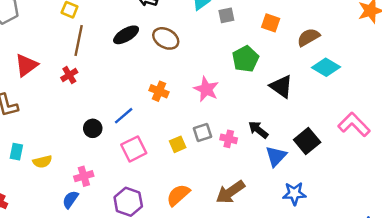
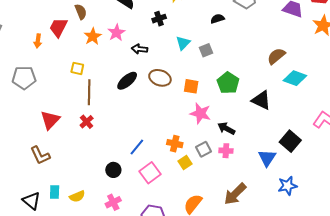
orange square: (271, 23) -> (191, 86), moved
orange cross: (159, 91) -> (175, 144), moved
black circle: (93, 128) -> (113, 170), moved
black arrow: (258, 130) -> (226, 128), moved

